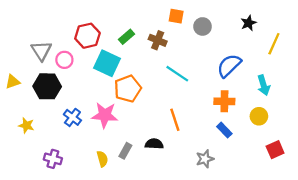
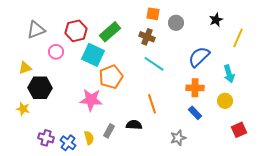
green rectangle: (127, 37) -> (110, 32), size x1.5
brown cross: (158, 40) -> (147, 37), moved
gray triangle: (41, 51) -> (36, 30), moved, turned 42
yellow triangle: (13, 82) -> (25, 68), moved
black hexagon: (47, 86) -> (40, 88), moved
blue cross: (72, 117) -> (68, 143), moved

